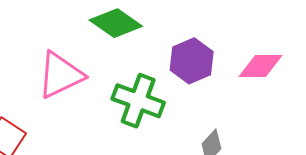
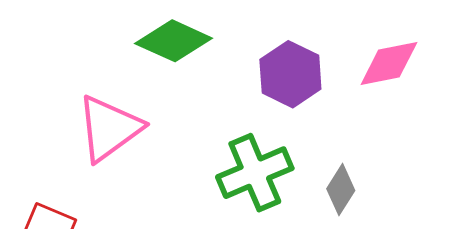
green cross: (138, 101) -> (255, 173), moved, turned -33

